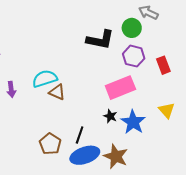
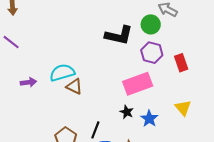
purple arrow: (11, 89) -> (28, 82), turned -91
blue star: (133, 122) -> (149, 119), size x0.7

